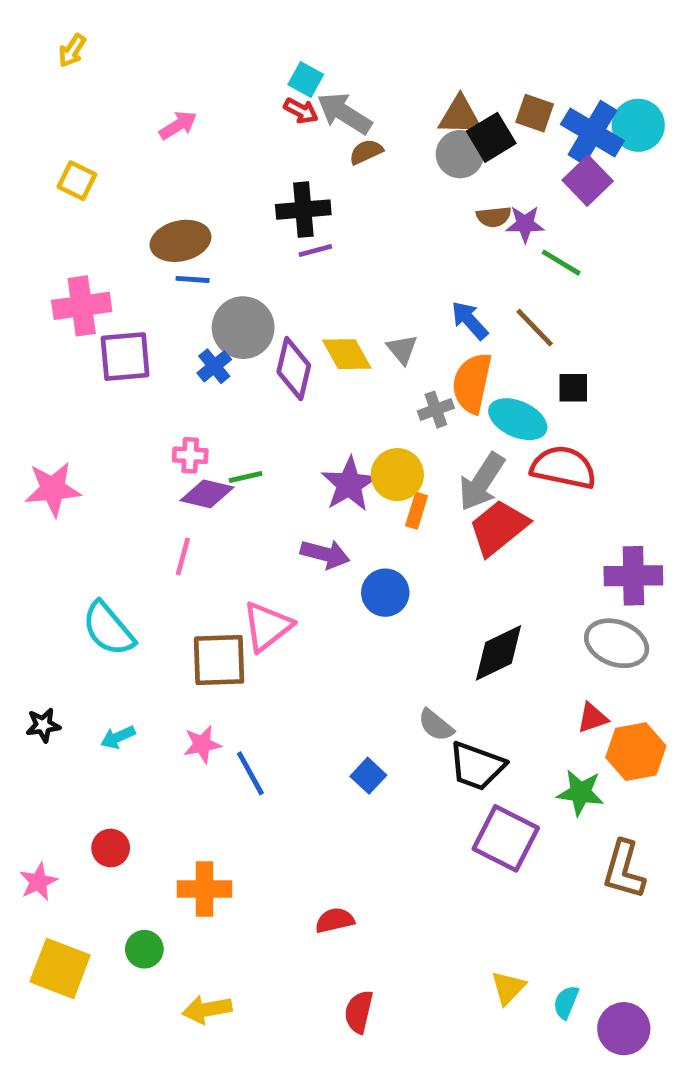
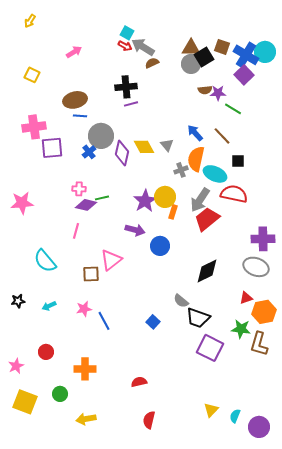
brown square: (219, 660) -> (91, 274), size x0.7
brown L-shape: (624, 870) -> (259, 344), moved

